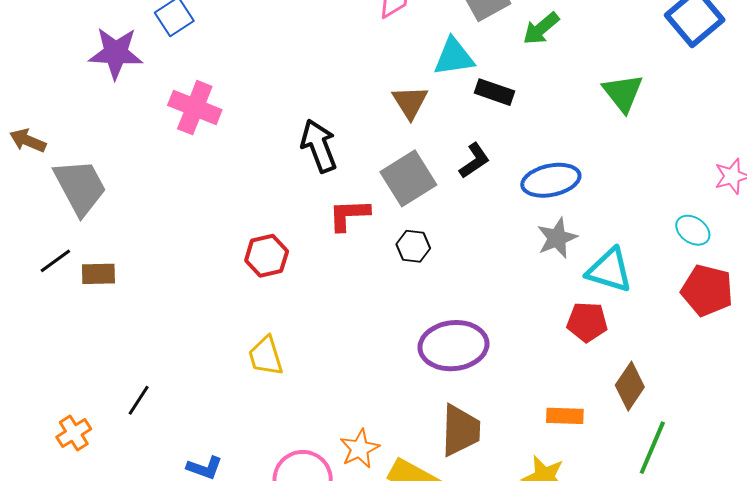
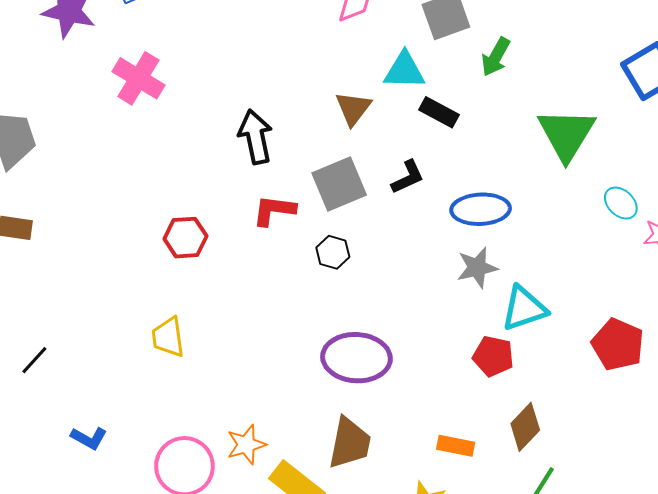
green arrow: (541, 29) -> (496, 57), turned -30
green triangle: (623, 93) -> (566, 134), size x1.4
cyan ellipse: (693, 230) -> (621, 203), moved
cyan triangle: (609, 270) -> (524, 308), turned -45

